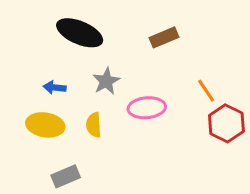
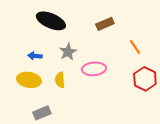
orange line: (206, 91) -> (135, 47), moved

